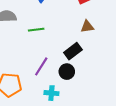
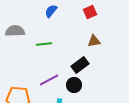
purple line: (41, 66) -> (49, 80), turned 30

